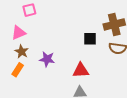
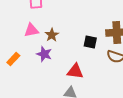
pink triangle: (19, 33) -> (31, 30), moved
brown star: (22, 52) -> (52, 35), moved

